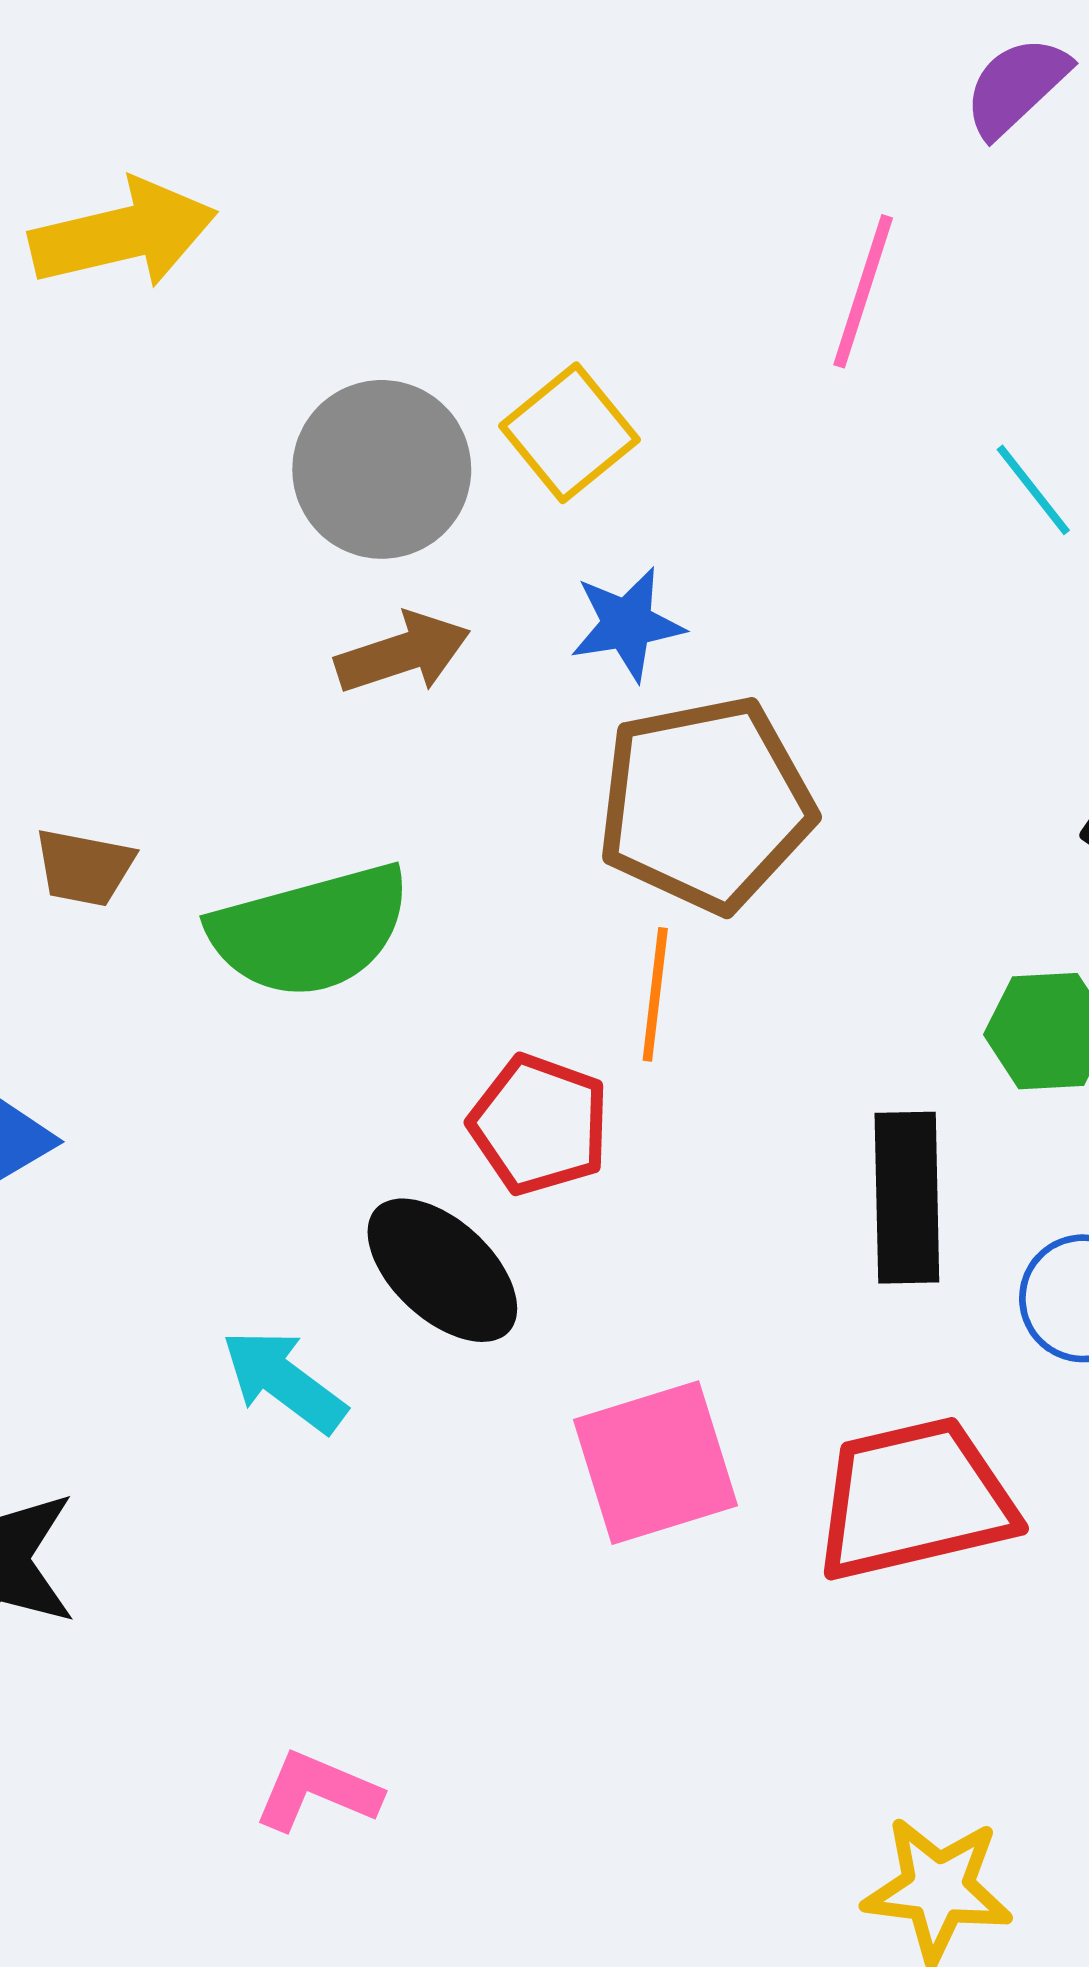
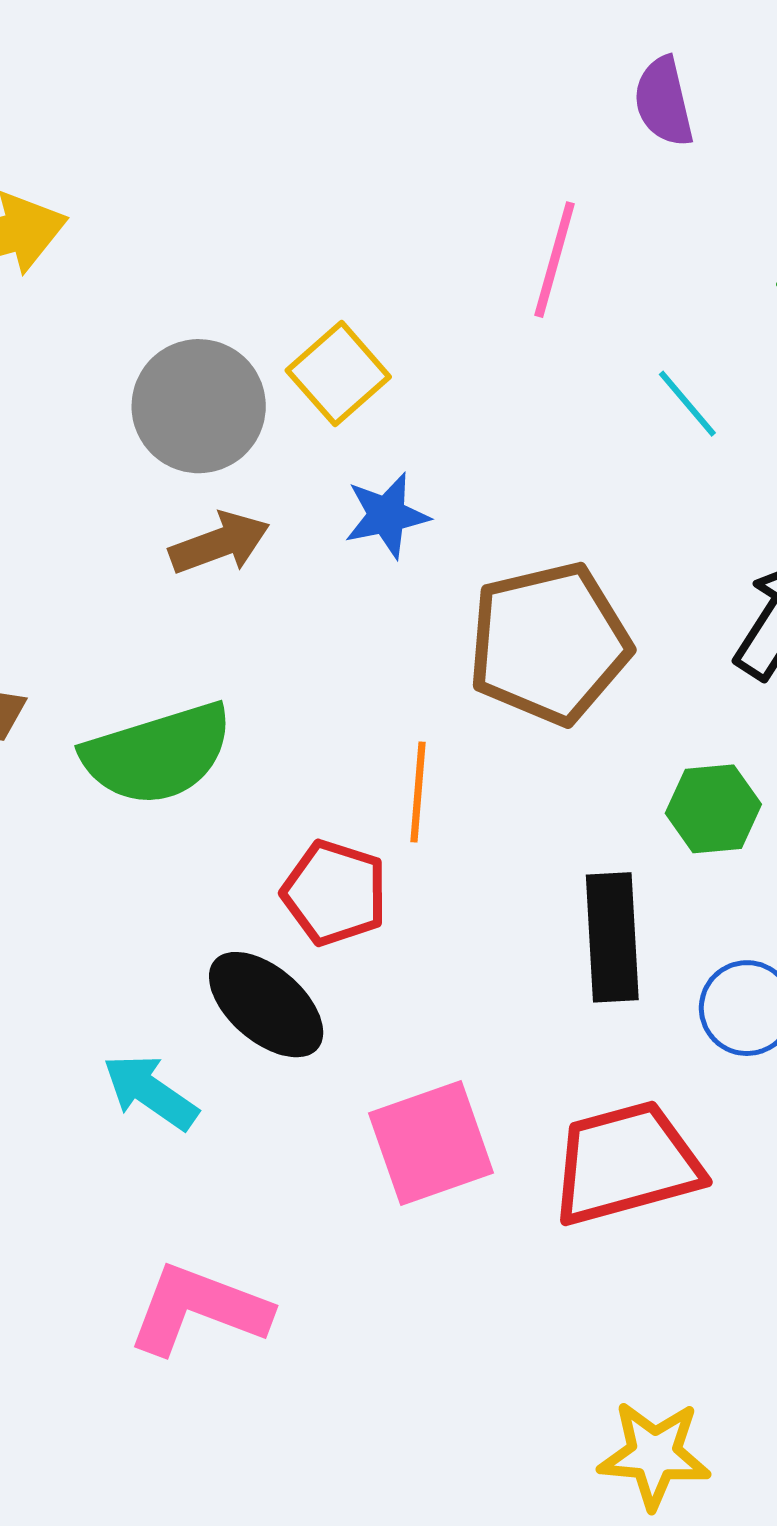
purple semicircle: (1016, 86) -> (664, 102), turned -58
brown pentagon: (706, 804) -> (549, 643), moved
pink L-shape: (317, 1791) -> (199, 1309), moved, size x1.5

